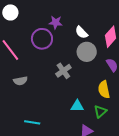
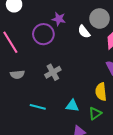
gray circle: (87, 52) -> (100, 18), moved
gray cross: (63, 71) -> (53, 72), moved
cyan line: (32, 122) -> (38, 107), moved

